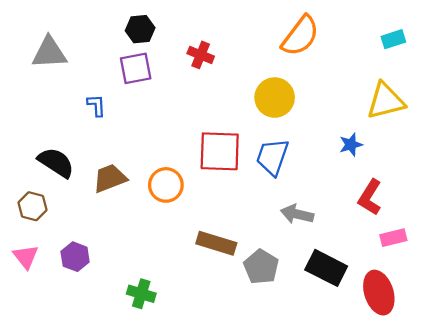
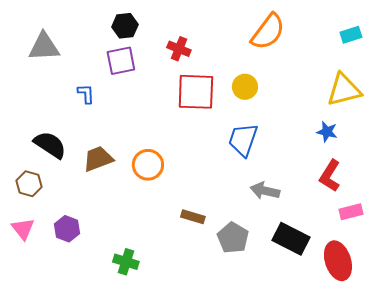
yellow circle: (275, 98) -> (245, 87), size x0.7
blue star: (351, 145) -> (327, 132), moved, turned 30
red square: (220, 151) -> (196, 92), moved
brown rectangle: (216, 243) -> (193, 217), size x0.7

